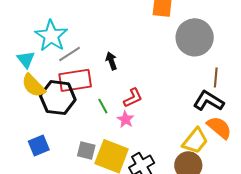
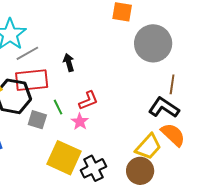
gray square: (86, 151) -> (37, 120), moved

